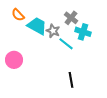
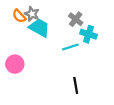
gray star: (53, 31) -> (32, 14), moved
cyan line: (66, 44) -> (70, 47), turned -56

